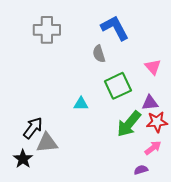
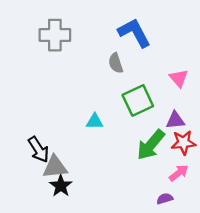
black arrow: (33, 128) -> (39, 150), turned 110
black star: (23, 159) -> (61, 186), moved

